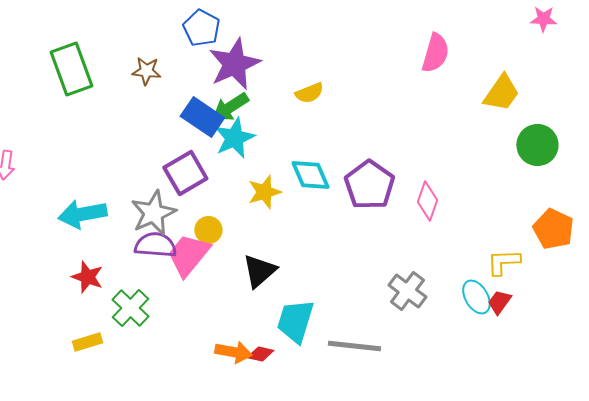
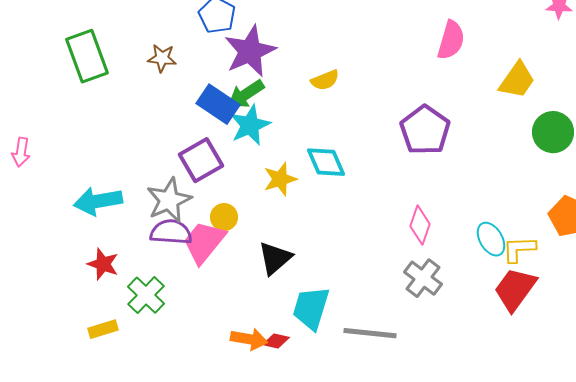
purple pentagon: (369, 185) -> (425, 130), moved
pink diamond: (427, 201) -> (420, 225), moved
cyan ellipse: (476, 297) -> (491, 239), moved
red trapezoid: (499, 302) -> (515, 289), size x1.8

